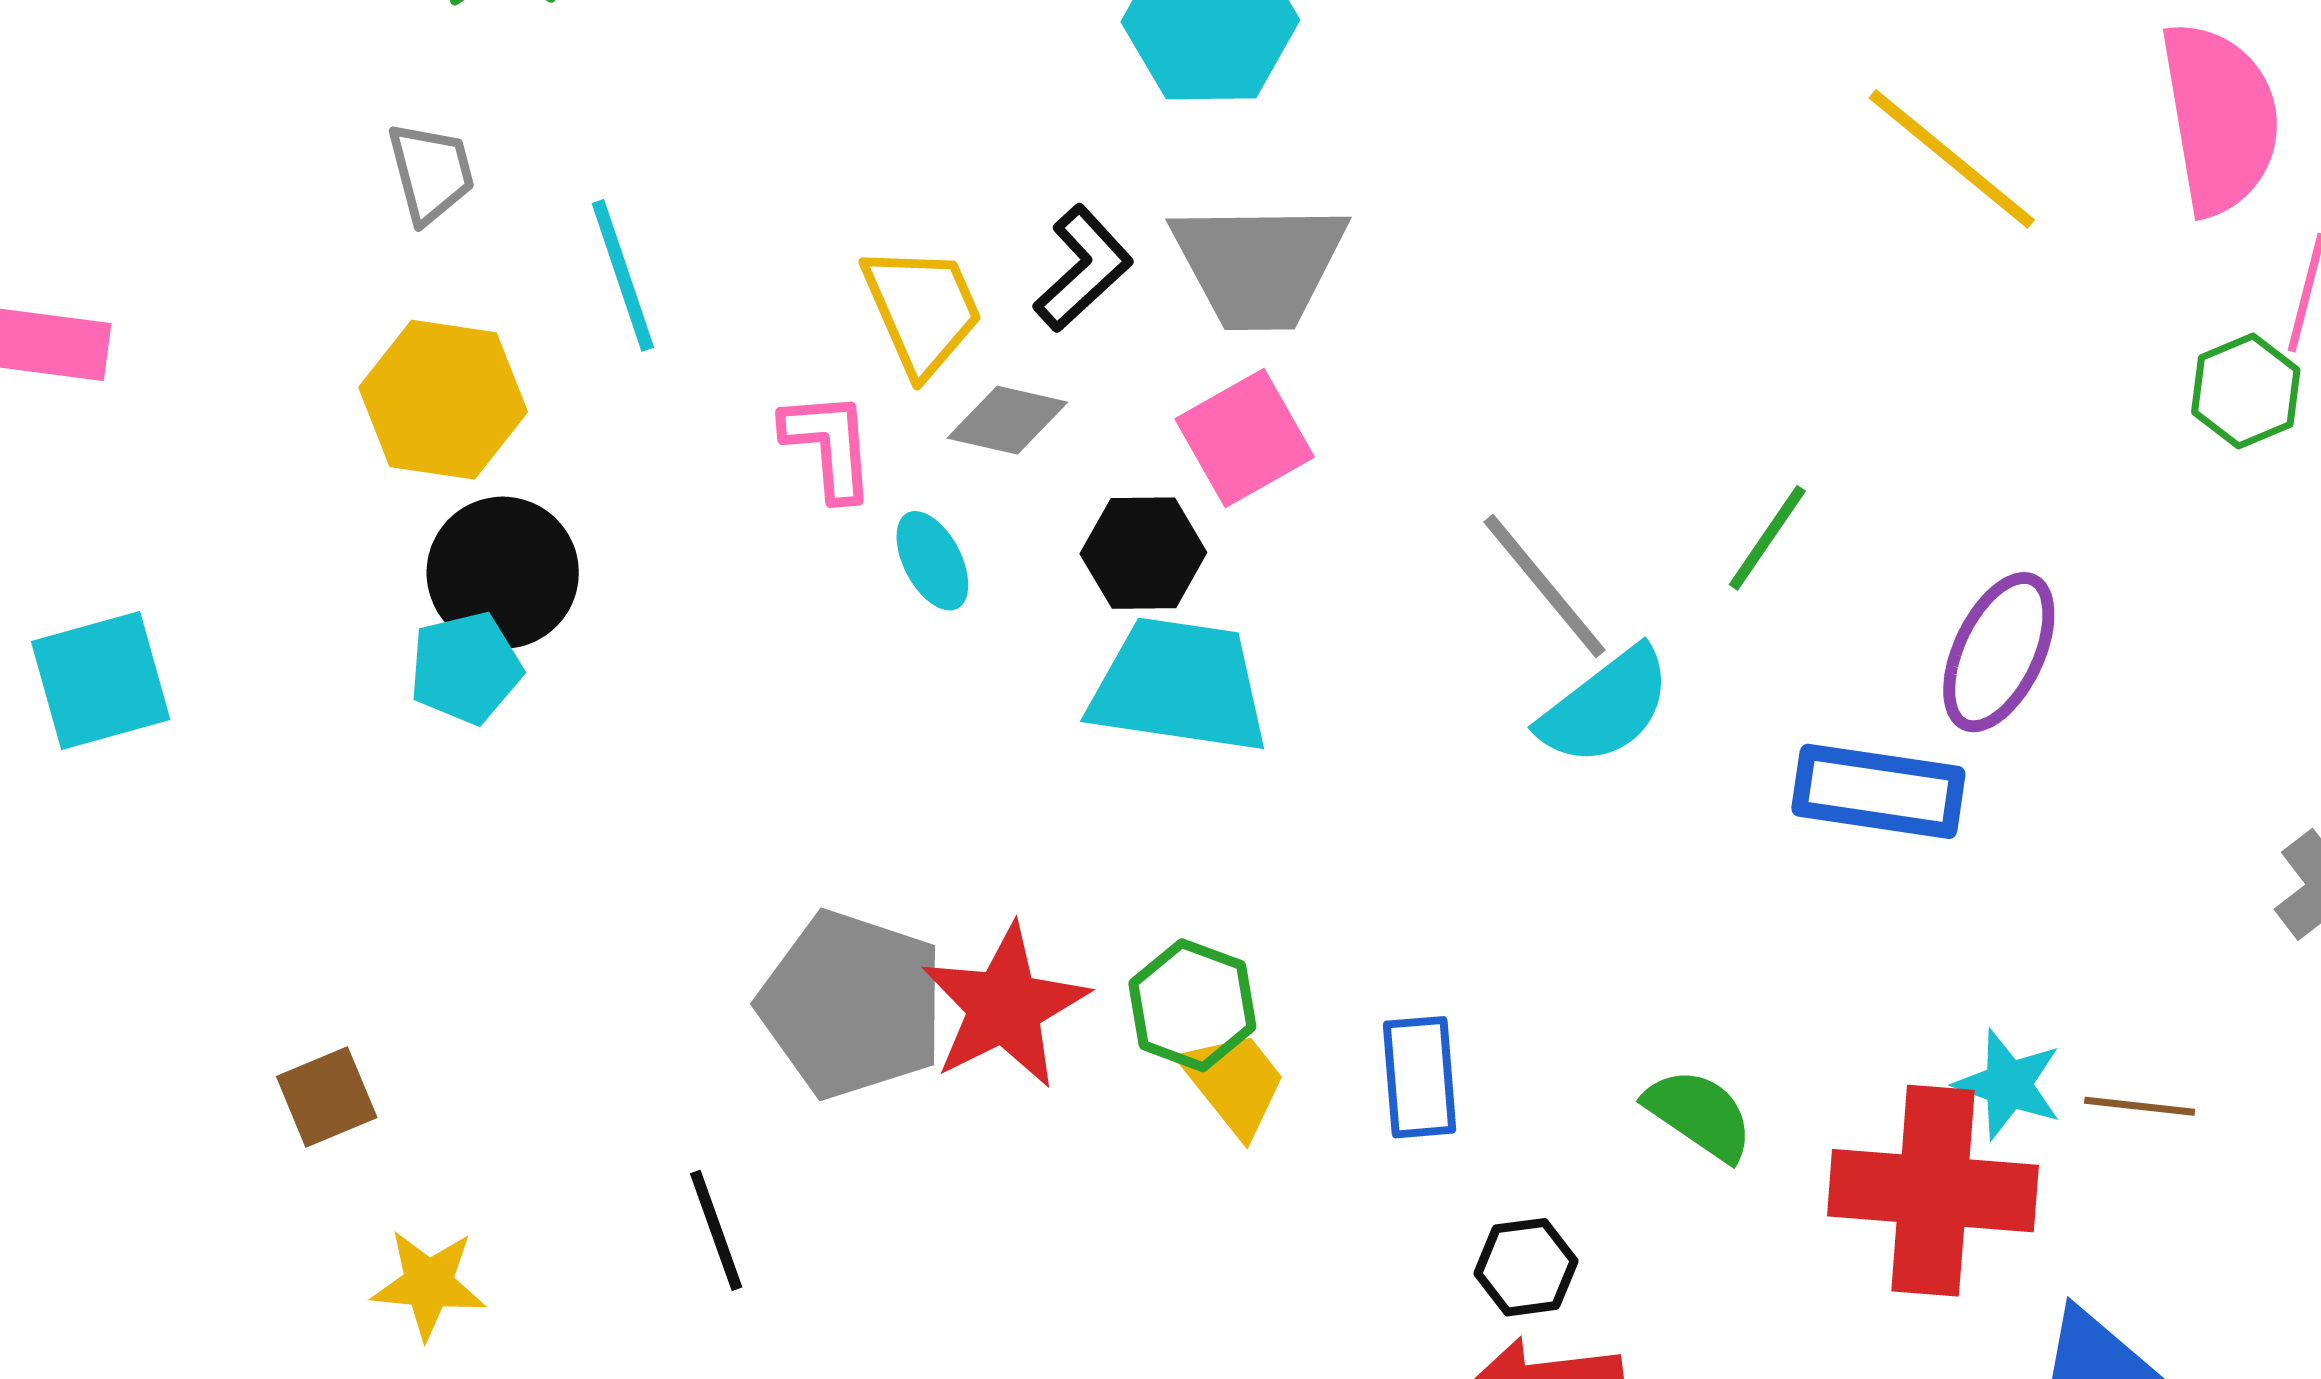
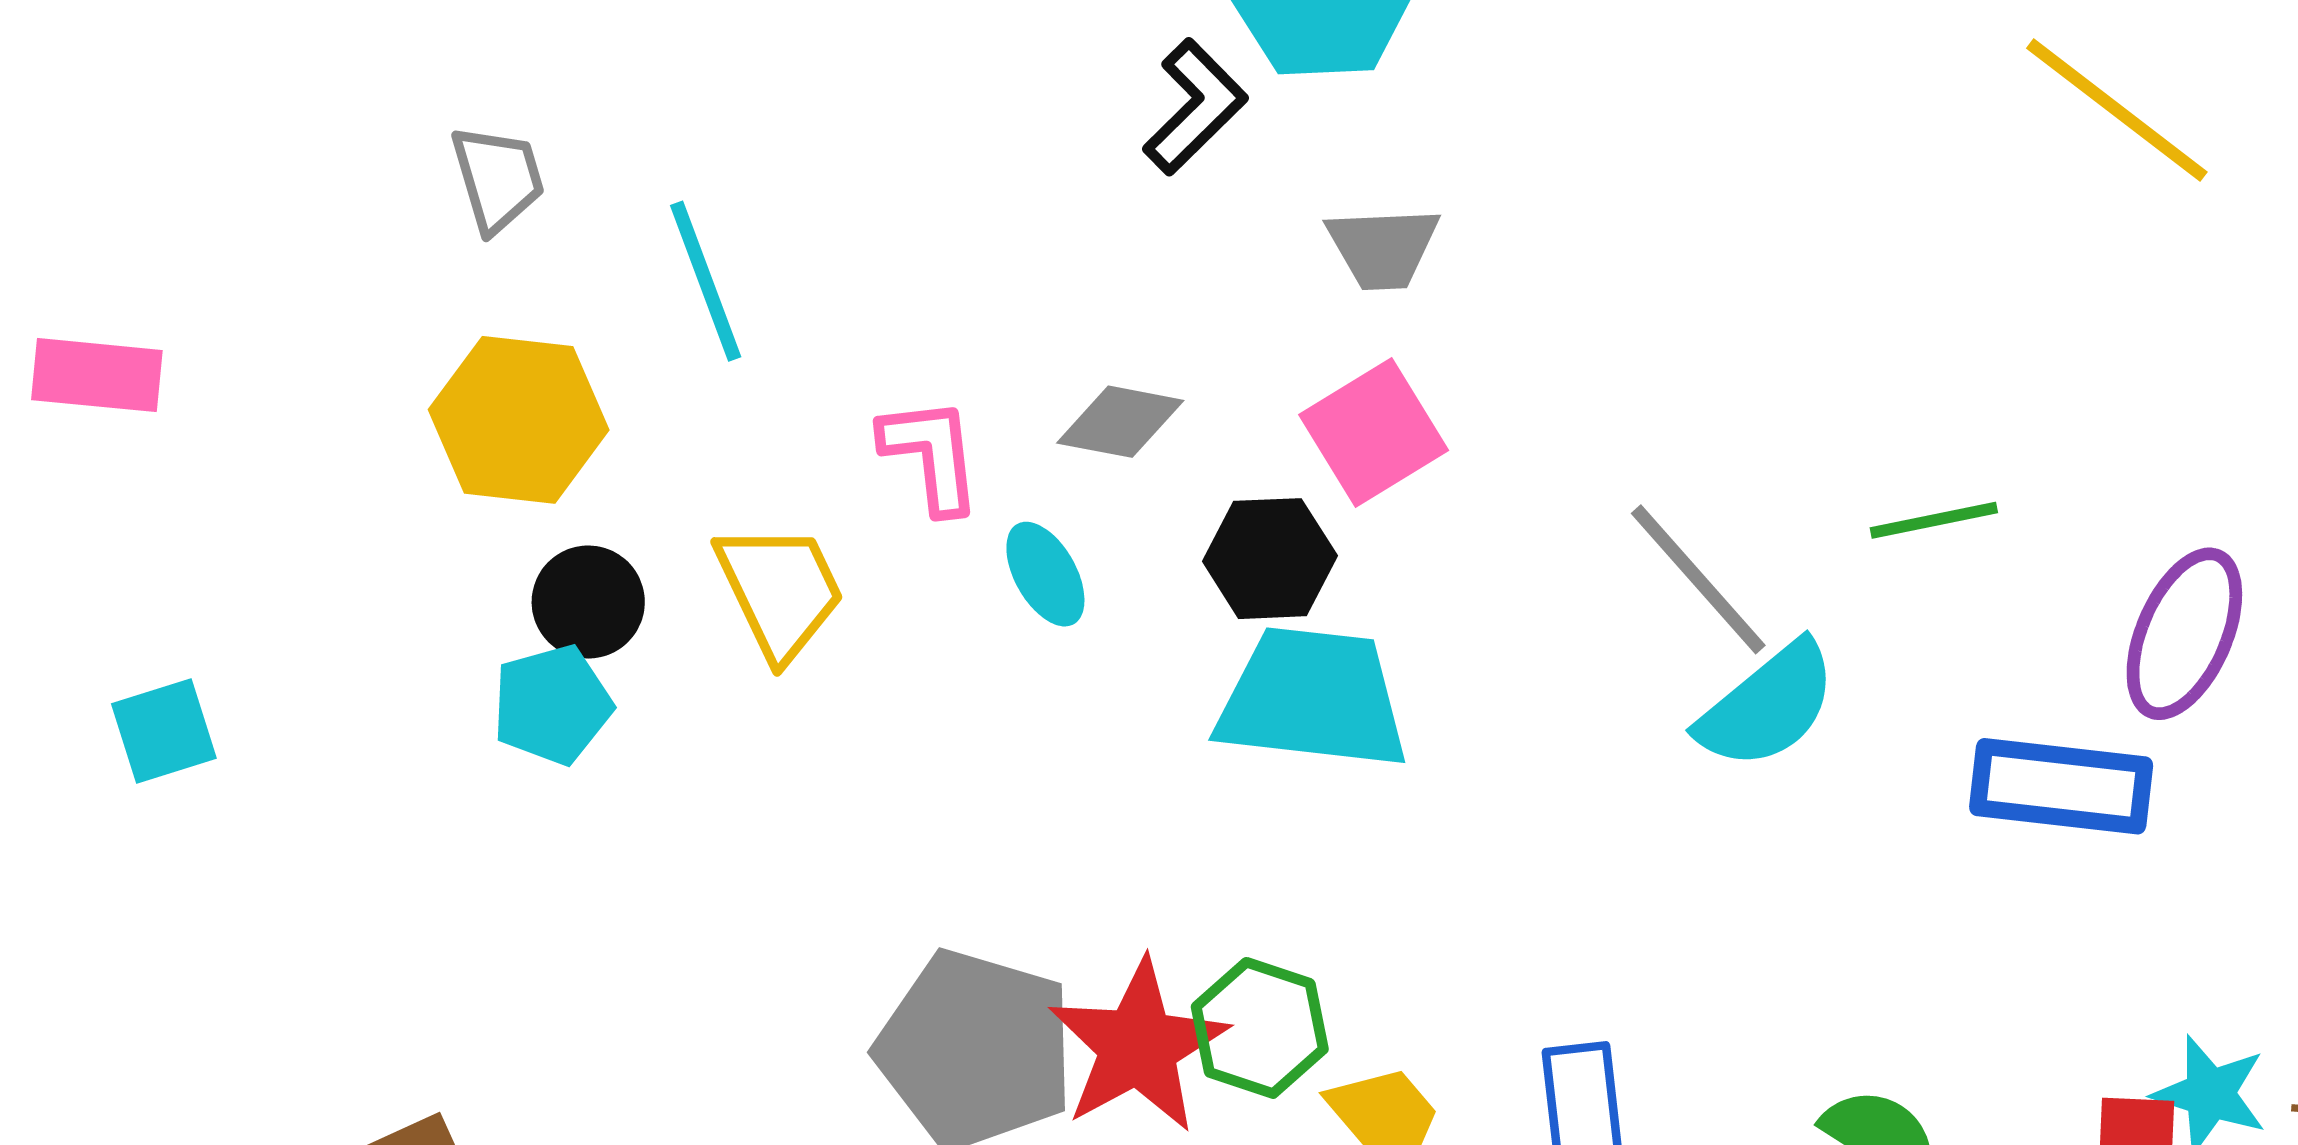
gray trapezoid: (1259, 265) -> (1383, 248), size x0.6
black L-shape: (1083, 268) -> (1195, 107), moved
yellow trapezoid: (922, 310) -> (780, 591), moved
green line: (1767, 538) -> (1934, 520), turned 46
black circle: (503, 573) -> (588, 602), size x0.7
cyan square: (101, 681) -> (164, 731), size x0.7
green hexagon: (1192, 1005) -> (1260, 1028), moved

